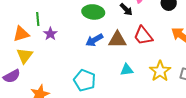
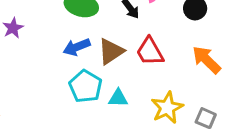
brown triangle: (117, 40) -> (111, 51), turned -42
cyan pentagon: (85, 80) -> (86, 86), moved

